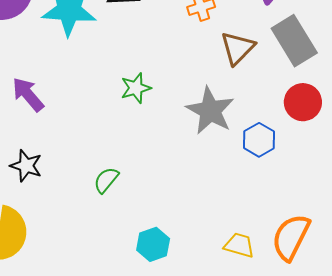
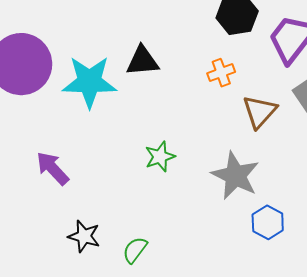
blue hexagon: (259, 140) -> (268, 222), moved
black star: (26, 166) -> (84, 236), moved

